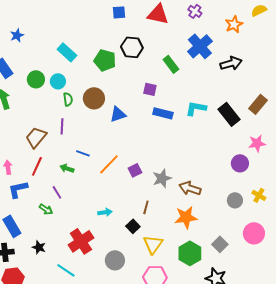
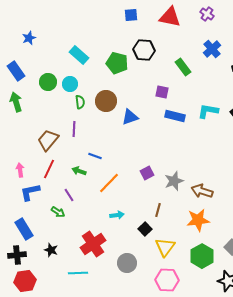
blue cross: (200, 46) -> (212, 49), size x0.7
orange line: (109, 164) -> (109, 183), moved
cyan line: (66, 270) -> (78, 273), turned -36

